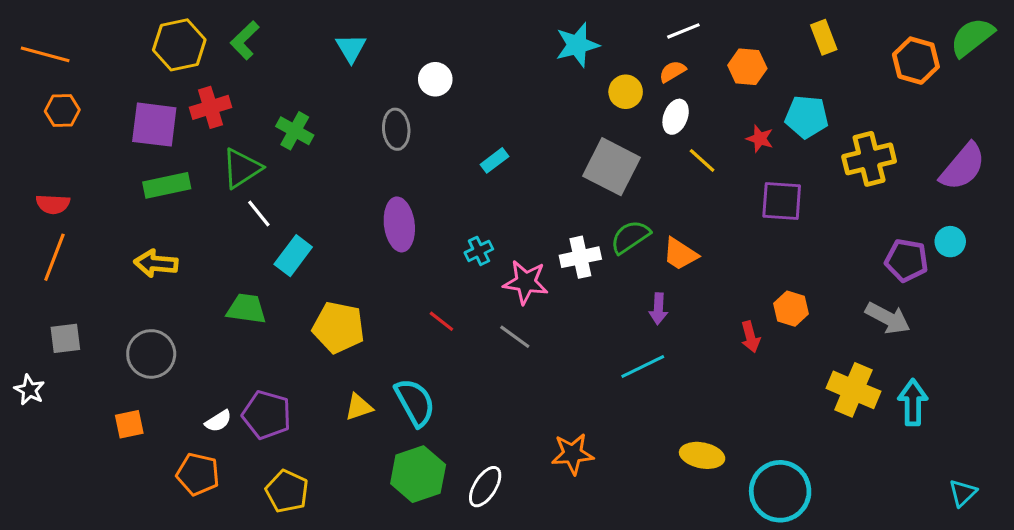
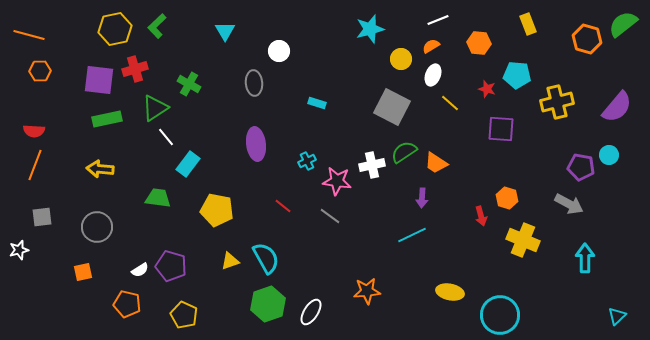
cyan rectangle: (495, 160) -> (317, 103), turned 54
white star: (29, 390) -> (19, 250), turned 30
yellow cross: (853, 390) -> (523, 240), moved

